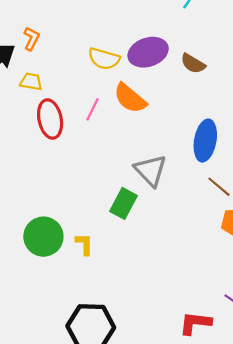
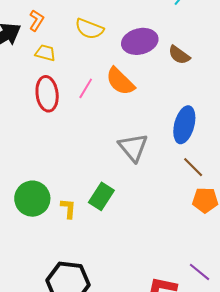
yellow semicircle: (104, 59) -> (89, 29), moved
yellow trapezoid: (31, 82) -> (45, 53), moved
green rectangle: (124, 203) -> (101, 196), moved

